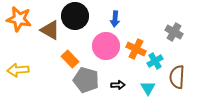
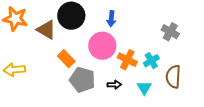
orange cross: (136, 49) -> (127, 60), moved

